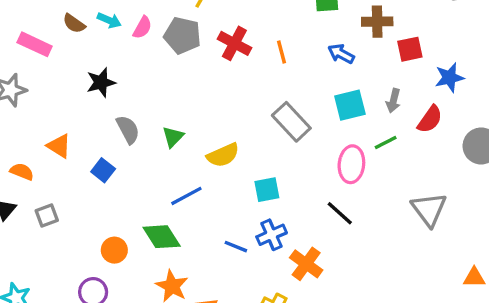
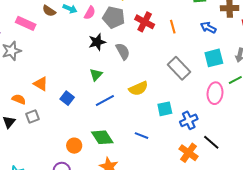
black star: (101, 82) -> (97, 42), moved
gray semicircle: (128, 130) -> (123, 51), moved
green triangle: (173, 137) -> (96, 75), moved
blue line: (186, 196) -> (105, 101), moved
black line: (340, 213) -> (211, 142), moved
gray square: (47, 216) -> (32, 116), moved
blue cross: (272, 235) -> (189, 120), moved
blue line: (236, 247) -> (141, 136), moved

